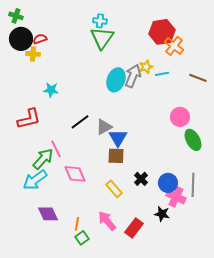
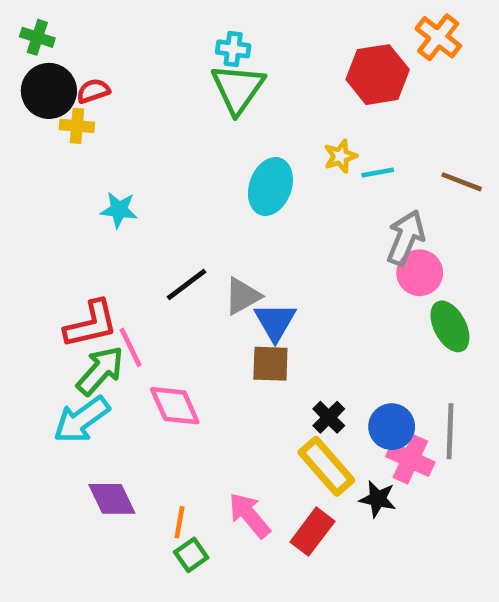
orange cross: (174, 46) -> (438, 37), moved
gray arrow: (133, 76) -> (406, 238), moved
red L-shape: (29, 119) -> (91, 324), moved
yellow rectangle: (114, 189) -> (326, 466), moved, size x1.4

